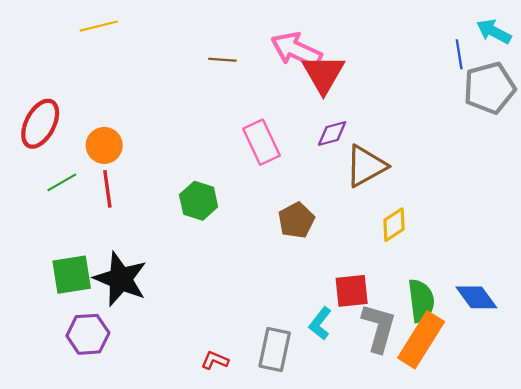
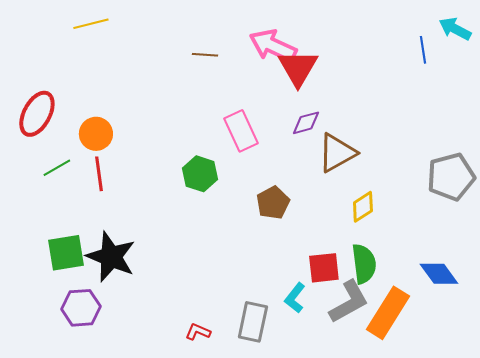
gray pentagon: (489, 88) -> (451, 177), moved
green hexagon: (199, 201) -> (200, 174), moved
green semicircle: (421, 301) -> (364, 264), moved
gray L-shape: (379, 328) -> (349, 302), turned 45

